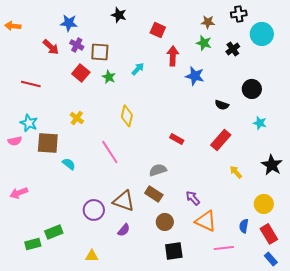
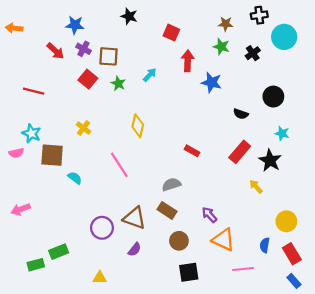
black star: (272, 165) -> (270, 161), moved

